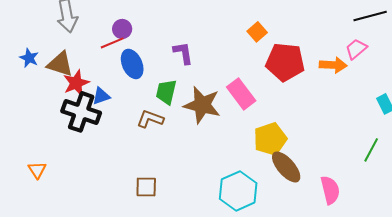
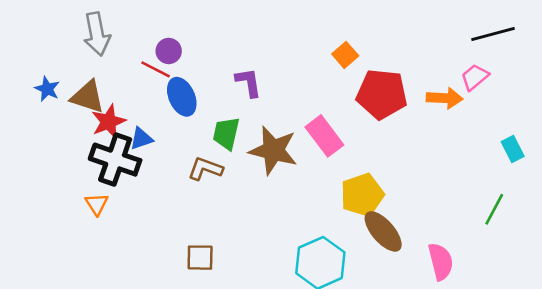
red line: (112, 43) -> (156, 69), turned 50
orange triangle: (37, 170) -> (97, 204), moved

